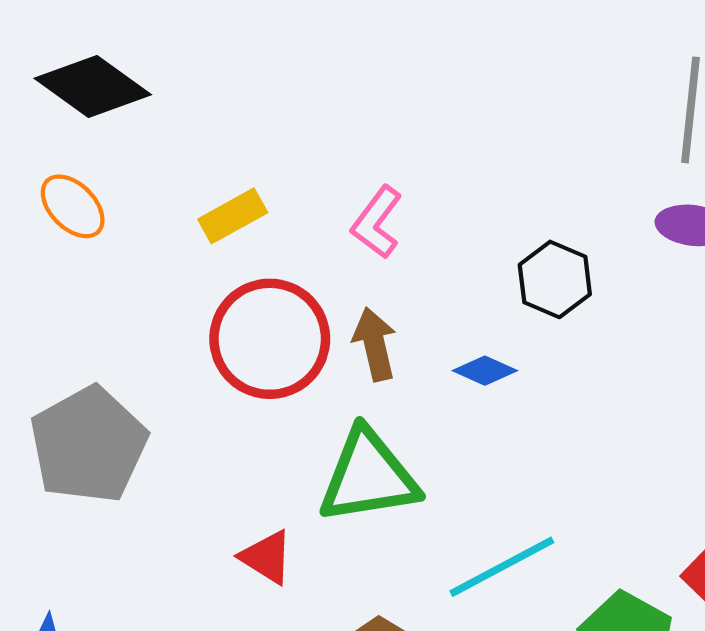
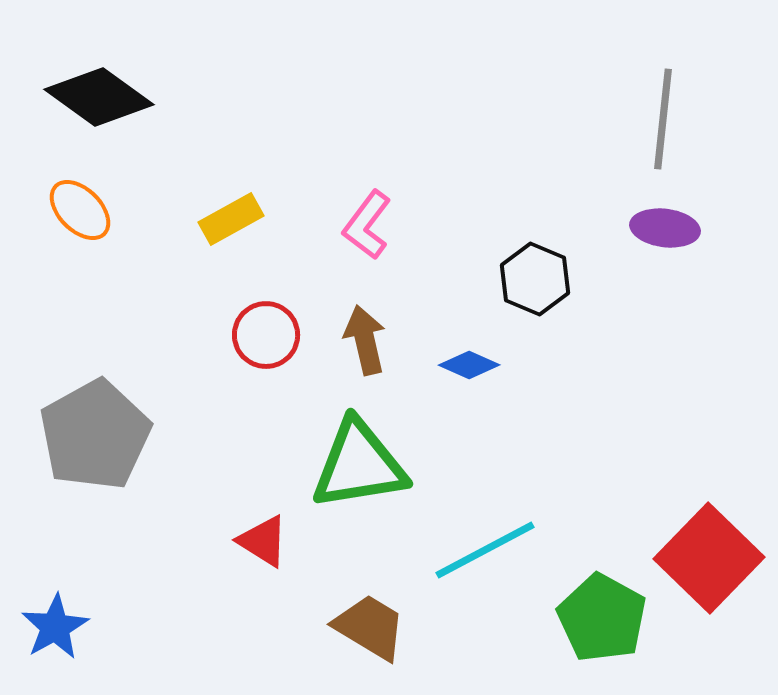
red circle: (270, 339) -> (266, 335), size x0.6

